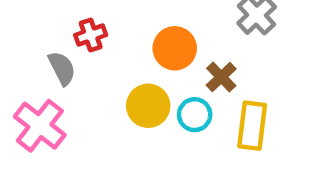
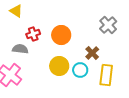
orange circle: (175, 48) -> (61, 35), moved
gray semicircle: (62, 68) -> (20, 49), turned -56

